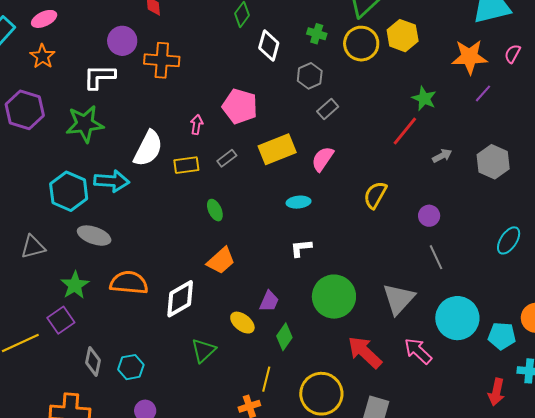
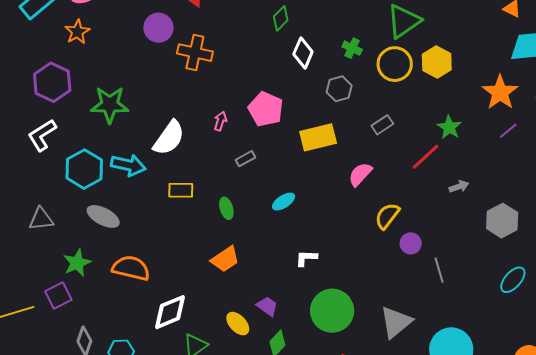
orange star: (470, 57) -> (500, 92), turned 30
white L-shape: (99, 77) -> (42, 135), moved, turned -40
gray rectangle: (328, 109) -> (382, 125), moved
yellow rectangle: (277, 149) -> (318, 137), moved
pink semicircle: (323, 159) -> (360, 174), moved
gray hexagon: (493, 162) -> (502, 221), moved
yellow rectangle: (186, 165) -> (181, 190), moved
cyan ellipse: (299, 202) -> (284, 202), moved, turned -35
purple circle: (429, 216) -> (411, 243), moved
gray line: (436, 257) -> (439, 270), moved
white diamond: (180, 299) -> (170, 312), moved
purple trapezoid: (269, 301) -> (267, 306), turned -85

